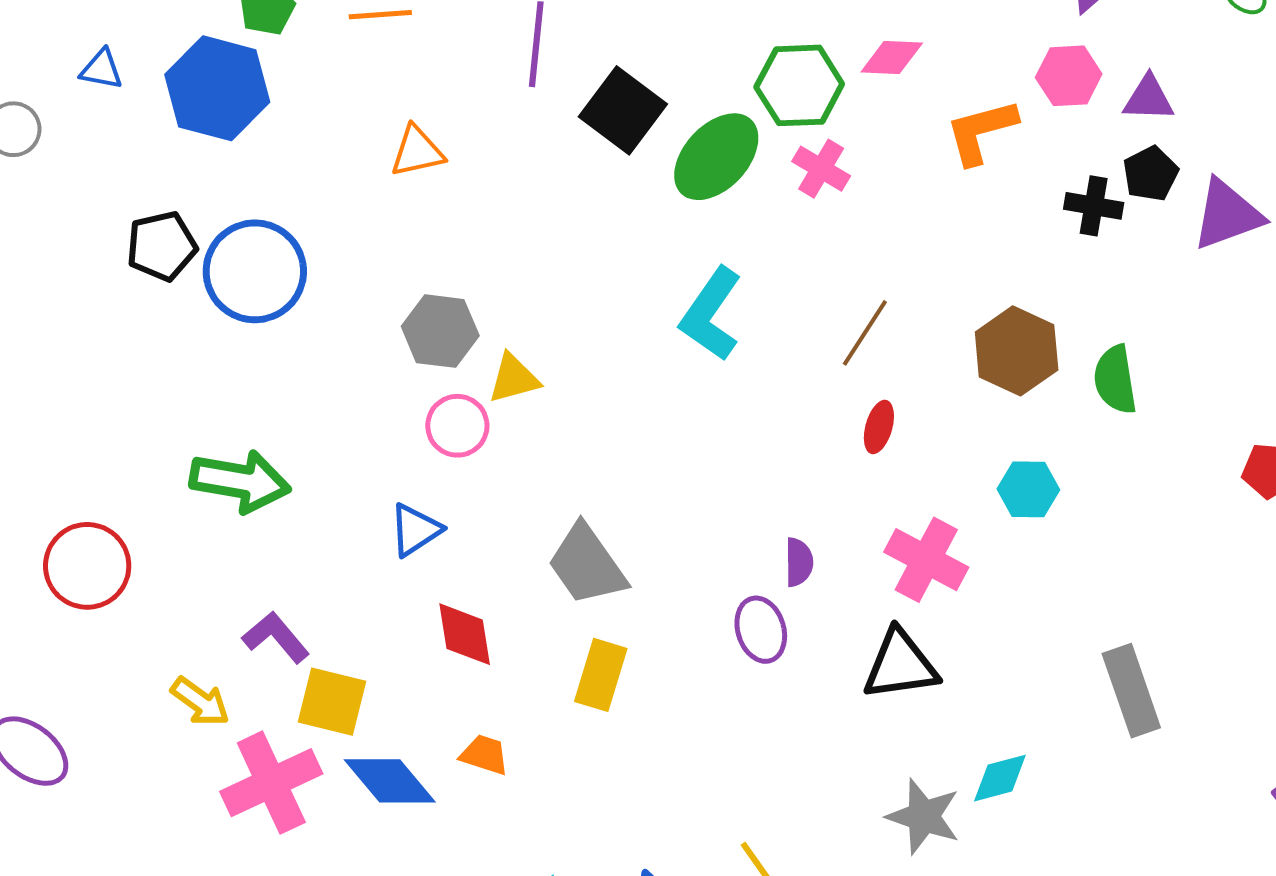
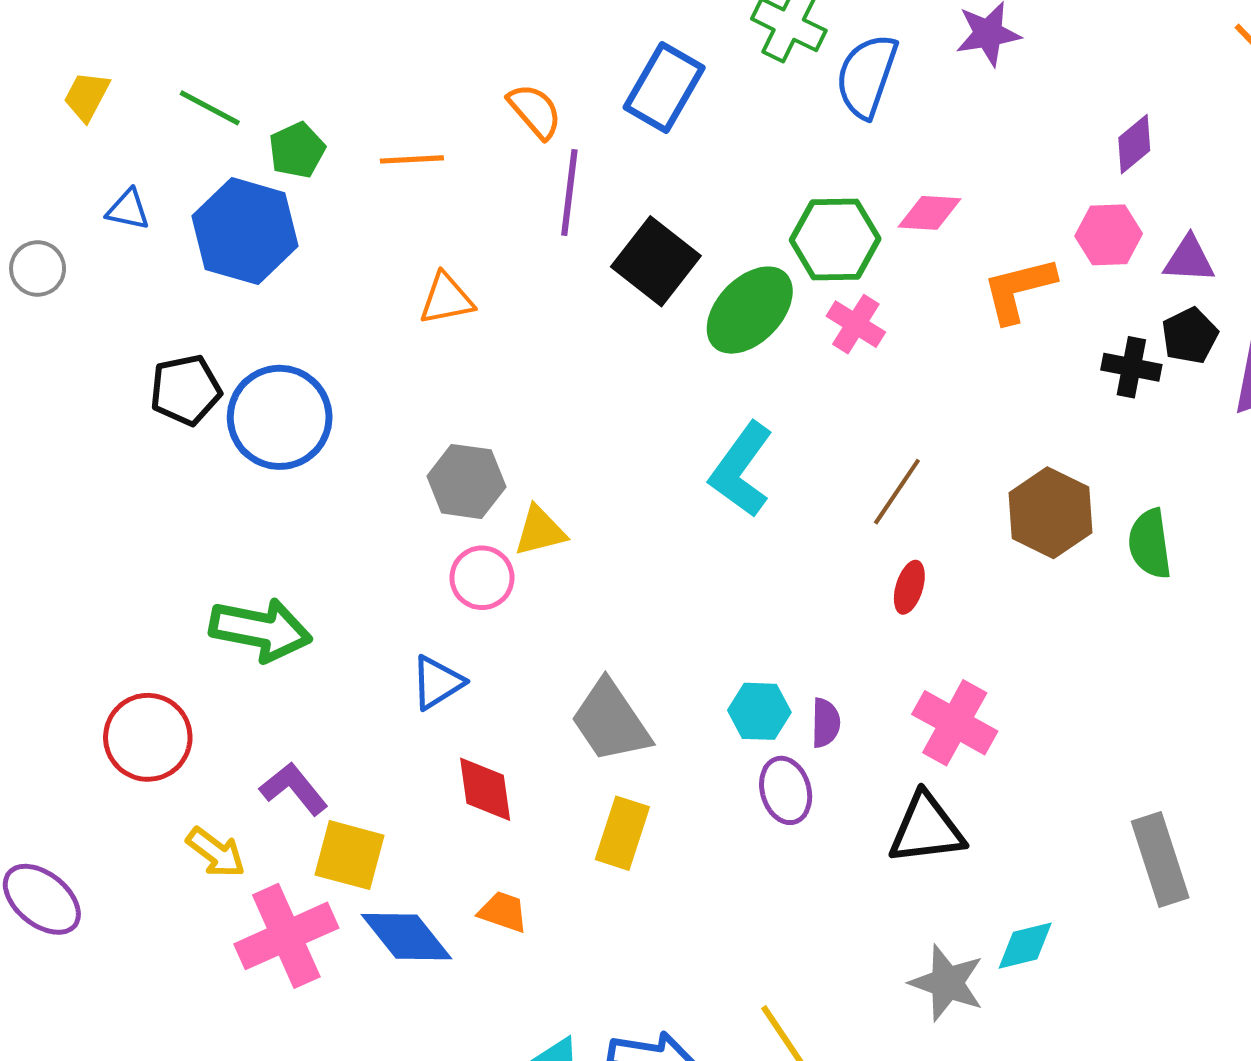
cyan hexagon: (1028, 489) -> (759, 711), moved
red circle: (87, 566) -> (148, 737), moved

